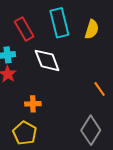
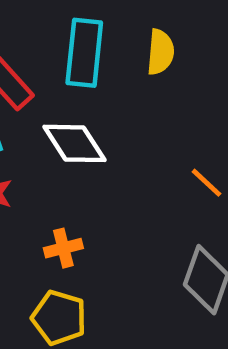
cyan rectangle: (59, 23) -> (84, 53), turned 32

